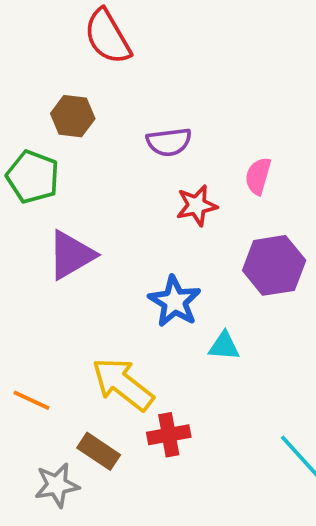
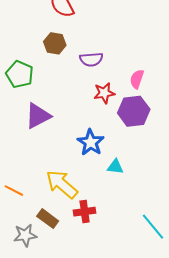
brown hexagon: (73, 116) -> (55, 43), moved
purple hexagon: (274, 265) -> (134, 111), moved

